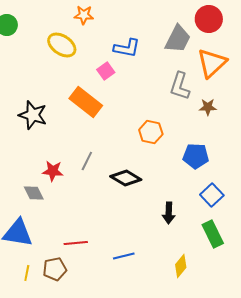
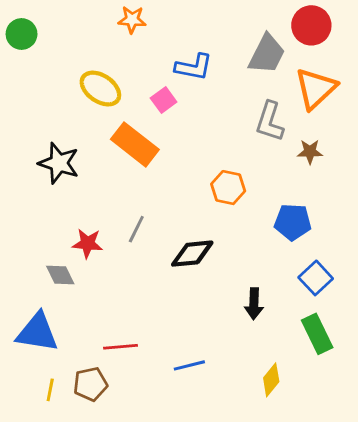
yellow ellipse: (62, 45) -> (100, 89), moved
black diamond: (126, 178) -> (192, 254), turned -36

